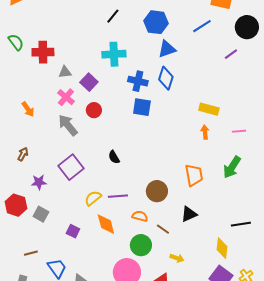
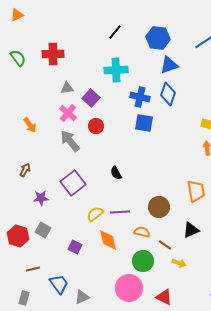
red cross: (43, 52) -> (53, 54), moved
red hexagon: (16, 205) -> (18, 236), moved
yellow arrow: (177, 258) -> (179, 263), moved

